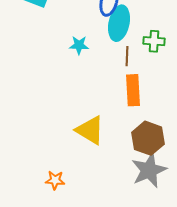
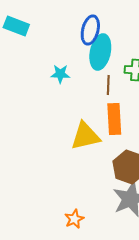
yellow triangle: (90, 130) -> (85, 136), moved, turned -44
orange star: (55, 180) -> (74, 219), moved, turned -30

